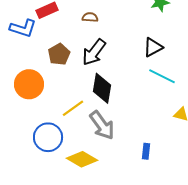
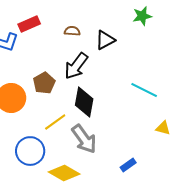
black triangle: (153, 47) -> (105, 40), moved
brown pentagon: (59, 54) -> (44, 83), moved
blue rectangle: (146, 151) -> (128, 165), turned 49

